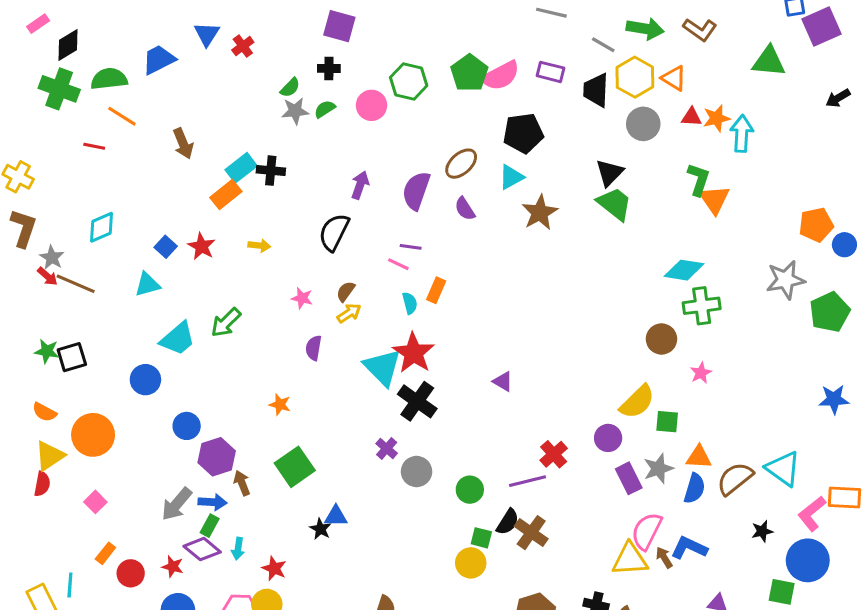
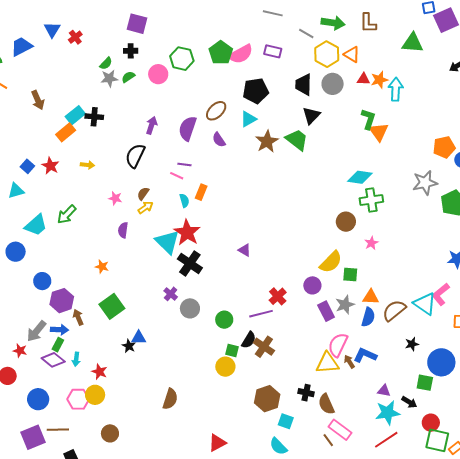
brown L-shape: (700, 30) -> (368, 23), turned 55
black trapezoid: (596, 90) -> (304, 85), moved
green trapezoid: (615, 204) -> (297, 140), moved
pink L-shape: (812, 514) -> (441, 294), moved
red star: (173, 567) -> (20, 351), moved

